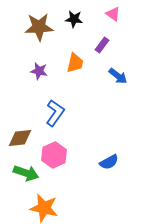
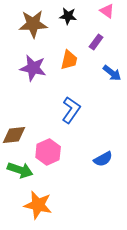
purple star: (39, 71) -> (33, 68), size x1.5
blue L-shape: (55, 113) -> (71, 110), moved

